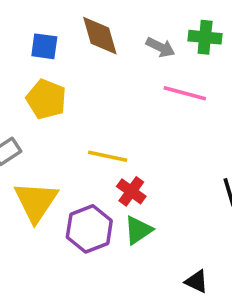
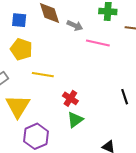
gray arrow: (160, 47) -> (75, 25), moved
yellow line: (108, 156) -> (43, 75), moved
purple hexagon: (89, 229) -> (36, 136), moved

